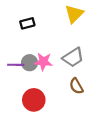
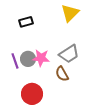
purple line: (16, 65) -> (15, 61), turned 70
brown semicircle: (76, 86) -> (62, 74), moved

